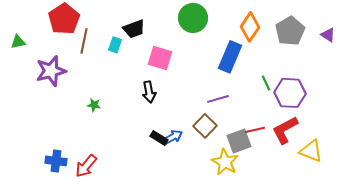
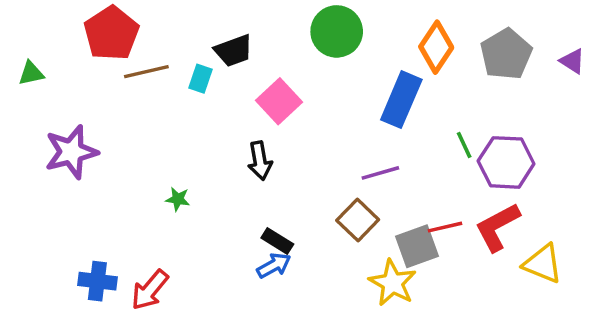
brown line: (84, 41) -> (146, 72), turned 65
pink square: (160, 58) -> (279, 101), turned 30
purple star: (51, 71) -> (71, 152), moved
green star: (94, 105) -> (178, 199), moved
blue arrow: (173, 137) -> (274, 265), moved

